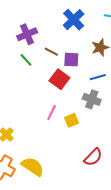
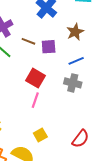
red square: (59, 79) -> (36, 78), moved
yellow square: (71, 120) -> (40, 135), moved

